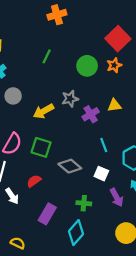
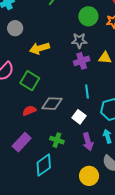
gray star: (70, 99) -> (79, 41), moved
gray diamond: (70, 166) -> (52, 104), turned -50
red semicircle: (34, 181) -> (29, 111), moved

